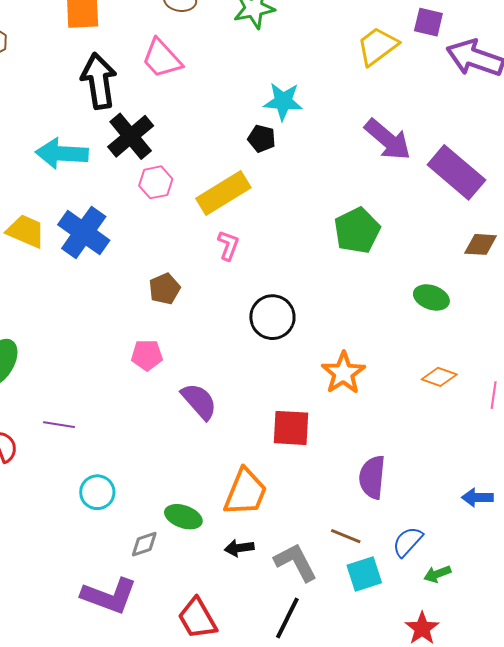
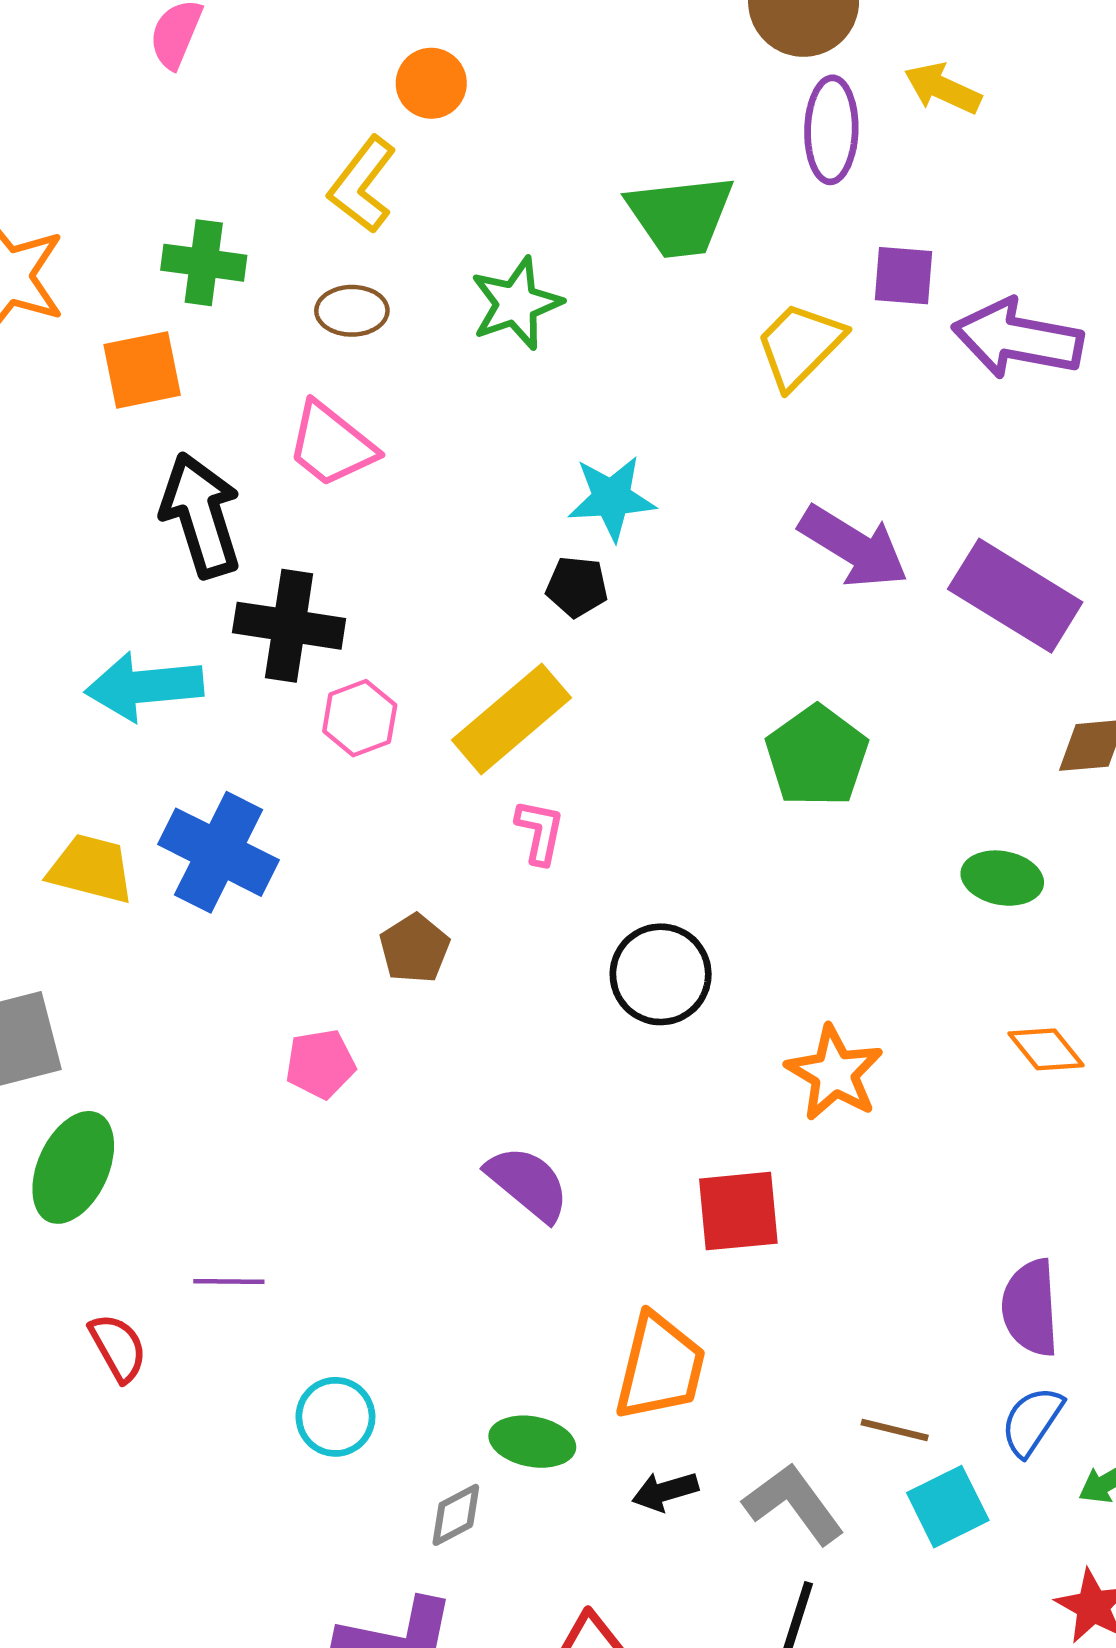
black cross: (131, 136) -> (289, 626), turned -33
pink pentagon: (147, 355) -> (320, 1064), moved
orange diamond: (439, 377) -> (1046, 1049), turned 40
purple semicircle: (372, 477) -> (1030, 1308), moved

